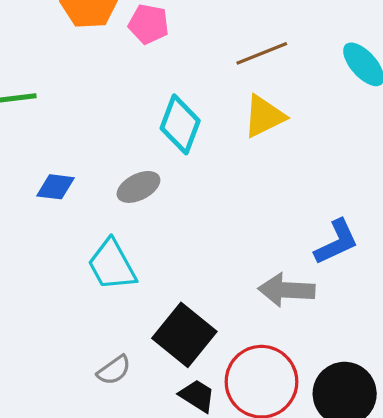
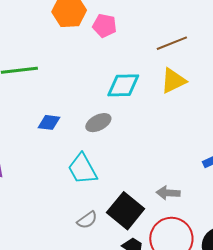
cyan diamond: (180, 124) -> (123, 85), turned 68
gray arrow: (286, 290) -> (168, 193), moved, size x0.7
gray semicircle: (114, 370) -> (87, 220), moved

